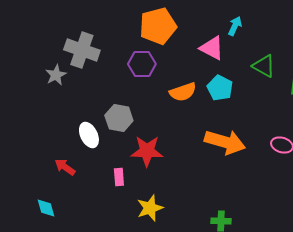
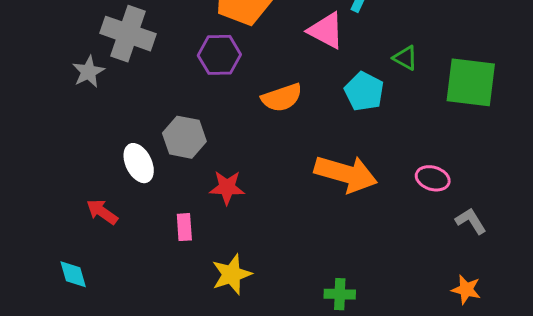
green triangle: (264, 66) -> (405, 58), size x0.7
cyan pentagon: (220, 88) -> (364, 91), moved
red star: (147, 151) -> (227, 187), size x0.7

